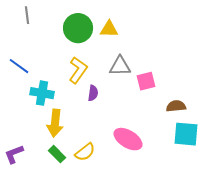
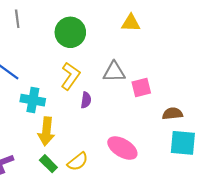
yellow triangle: (109, 29) -> (131, 23), moved

